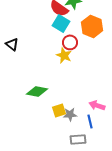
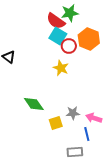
red circle: (70, 42) -> (69, 46), moved
green diamond: (37, 91) -> (34, 104), turned 45
gray star: (70, 114) -> (73, 113), moved

